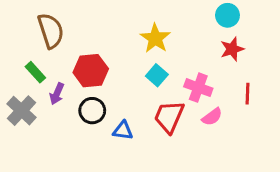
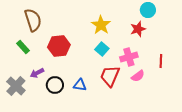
red star: (232, 49) -> (138, 29), moved
pink cross: (198, 88) -> (129, 57), turned -36
purple arrow: (57, 94) -> (37, 73), moved, turned 40
gray cross: (22, 111) -> (16, 86), moved
black circle: (92, 111) -> (55, 85), moved

